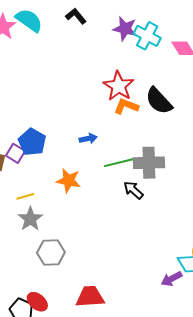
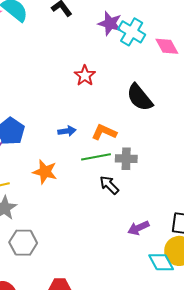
red star: (119, 86) -> (85, 76), moved, size x0.7
orange L-shape: (126, 106) -> (104, 132), moved
gray cross: (149, 163) -> (126, 159), size x0.7
purple arrow: (171, 279) -> (138, 228), moved

